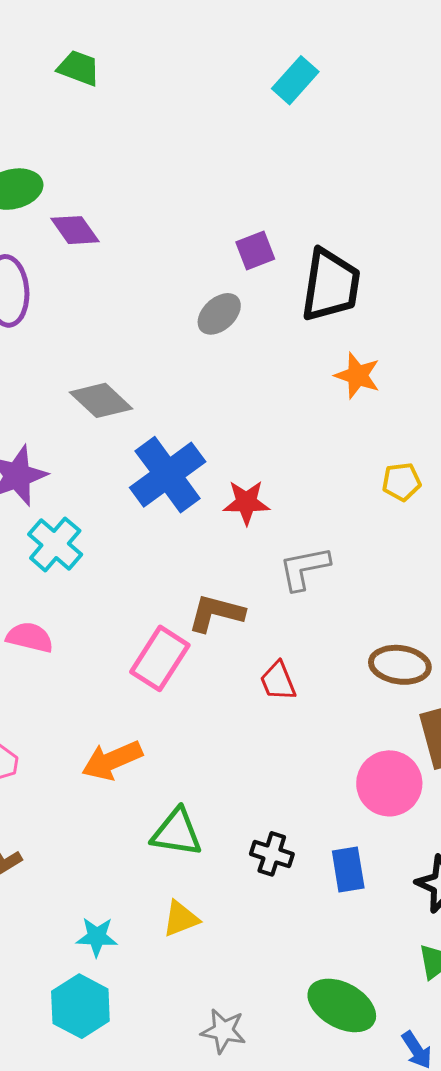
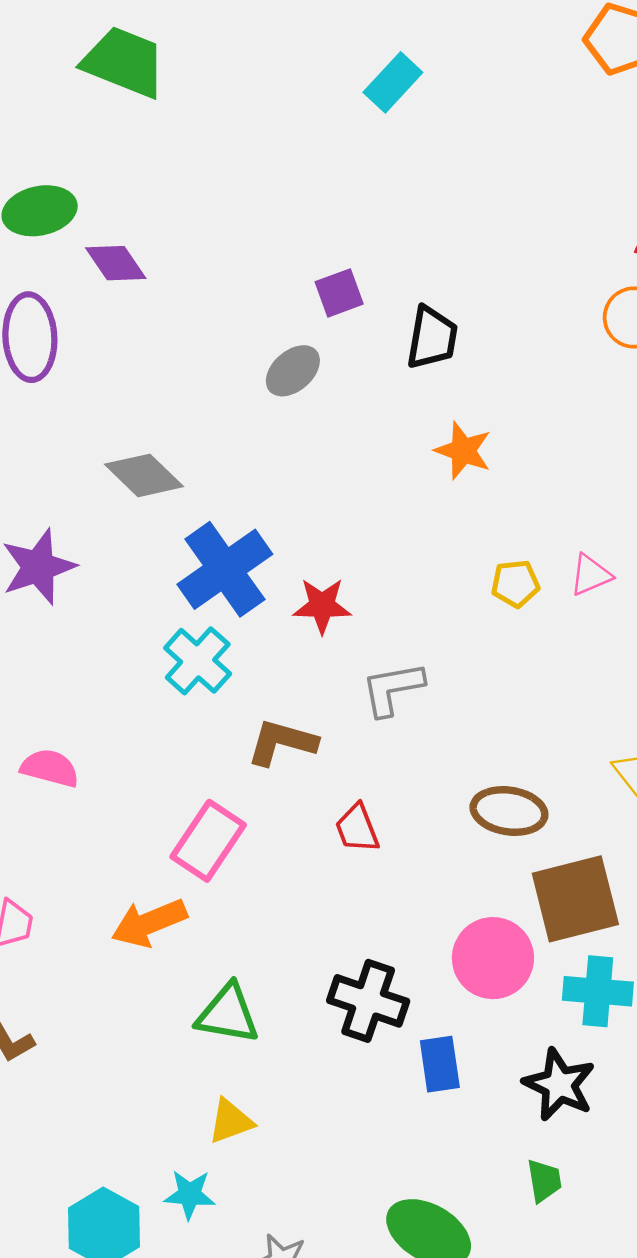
green trapezoid: (79, 68) -> (124, 62), size x1.6
black trapezoid: (331, 285) -> (432, 338), size x0.7
cyan cross: (55, 544) -> (198, 661), moved
pink rectangle: (160, 658) -> (208, 841), moved
black cross: (272, 854) -> (368, 1001), moved, size x1.5
cyan star: (97, 937) -> (190, 1194), moved

